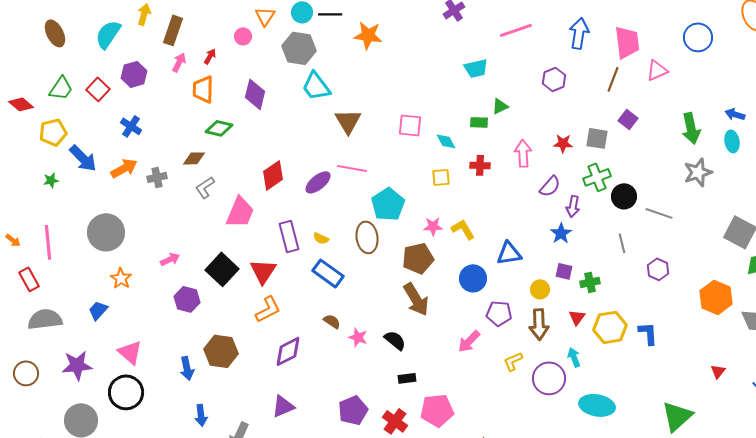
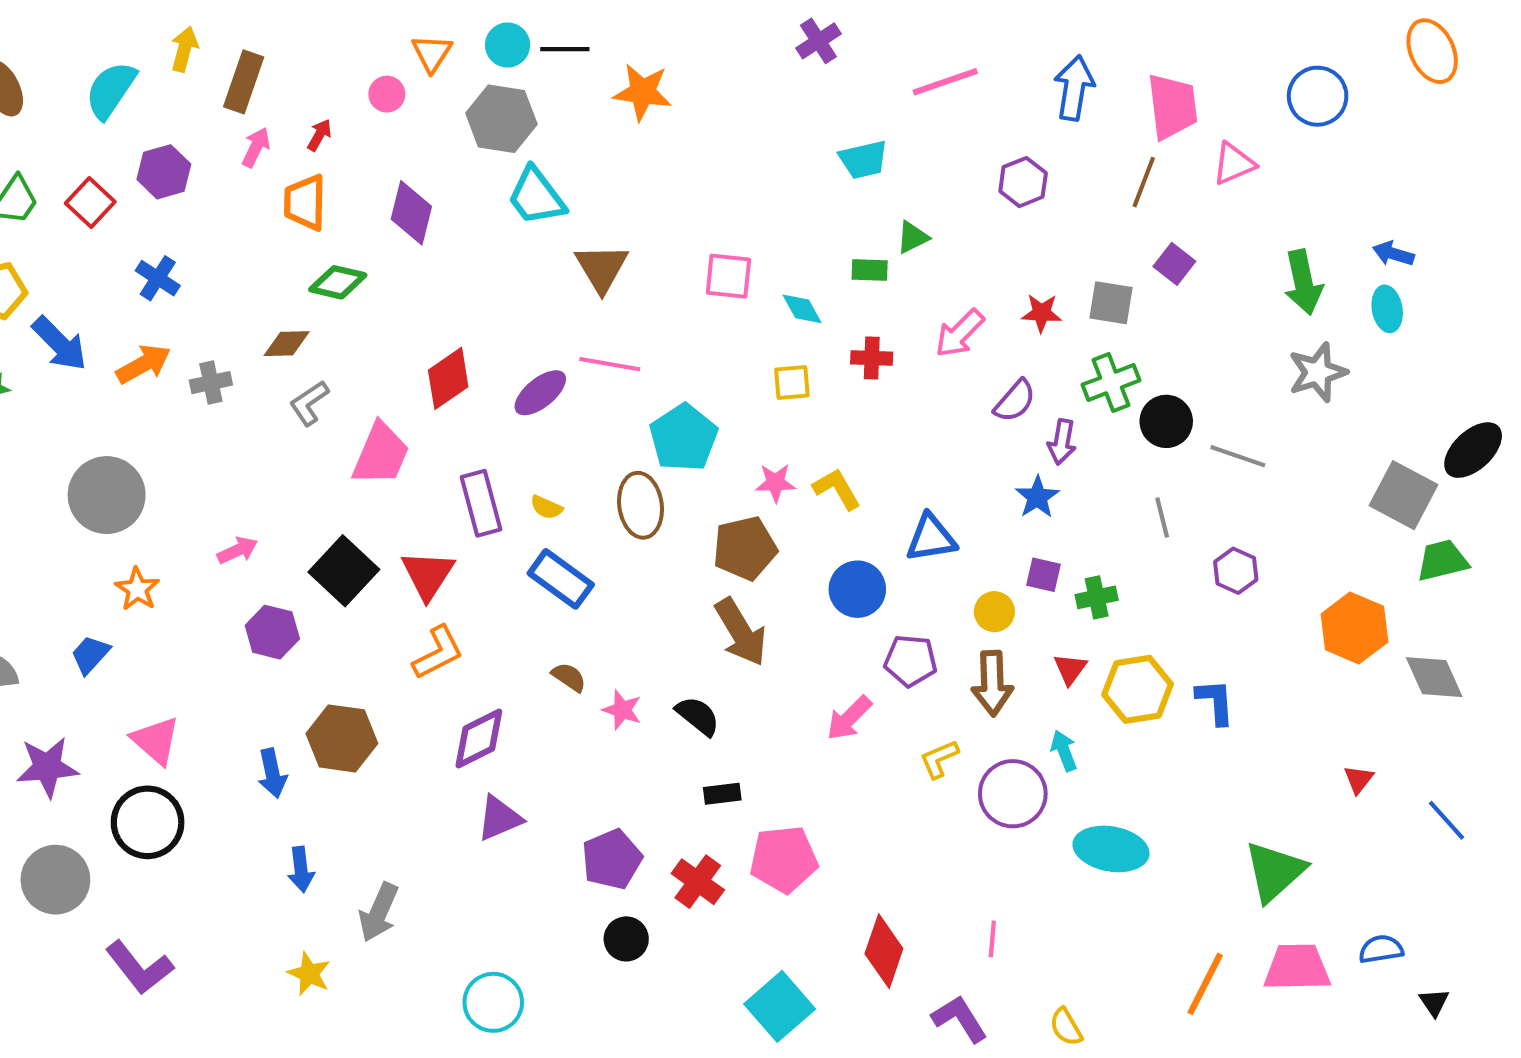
pink arrow: (523, 153) -> (960, 333), turned -132
purple triangle: (283, 406) -> (499, 818), moved

